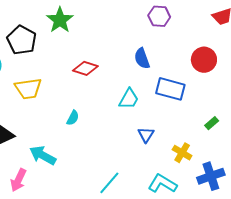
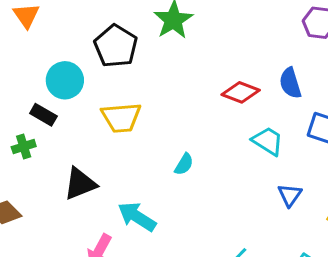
red diamond: (85, 68) -> (241, 92), moved
cyan trapezoid: (129, 99) -> (268, 141), turned -90

